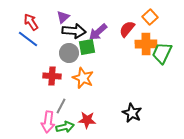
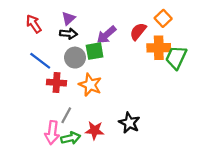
black arrow: (74, 31) -> (68, 34), moved, size x0.7
blue line: (28, 39) -> (40, 61), moved
black star: (132, 113) -> (129, 123), moved

